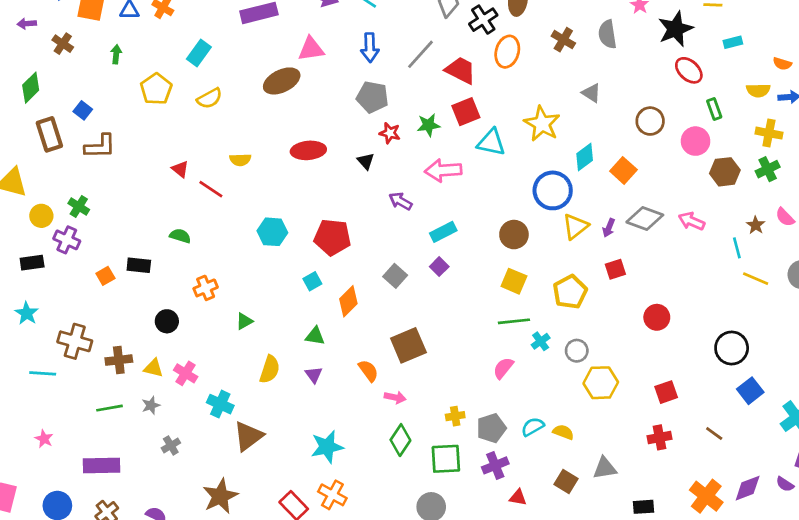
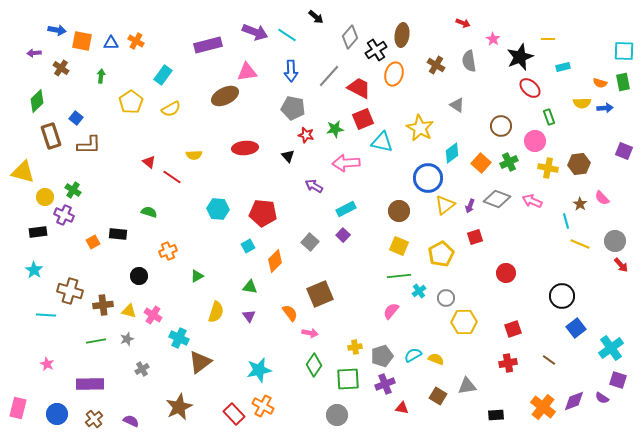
yellow cross: (769, 133) -> (548, 168), moved
green cross: (768, 169) -> (509, 162), moved
brown hexagon: (725, 172) -> (579, 164), moved

